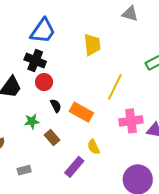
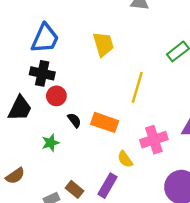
pink cross: (131, 121) -> (154, 140), moved
brown rectangle: (52, 138) -> (74, 189), moved

